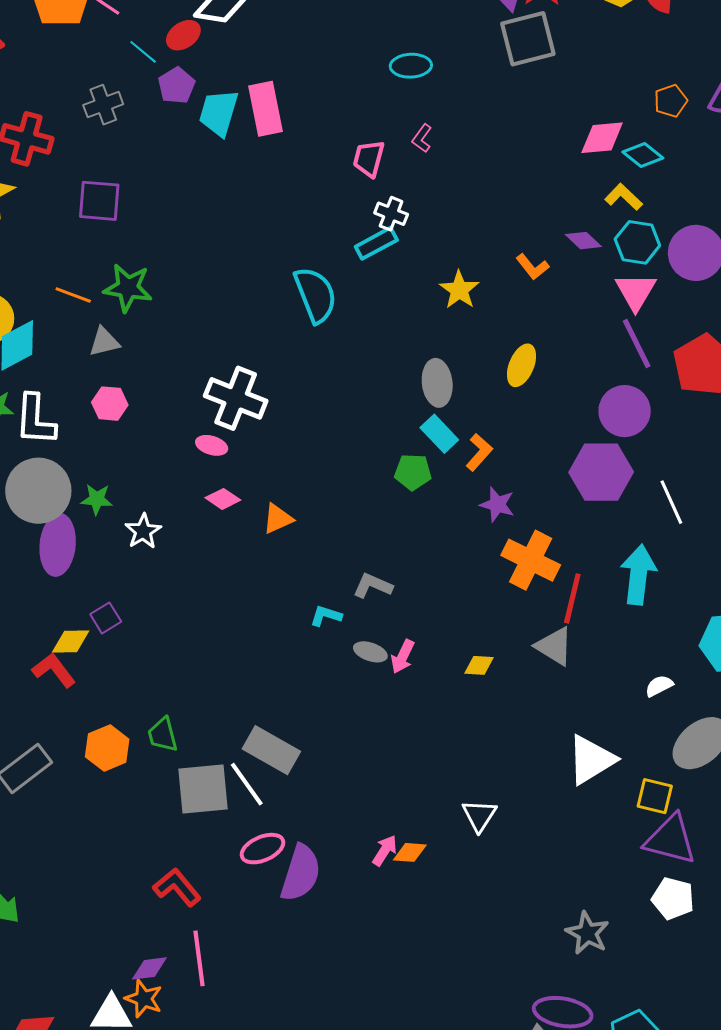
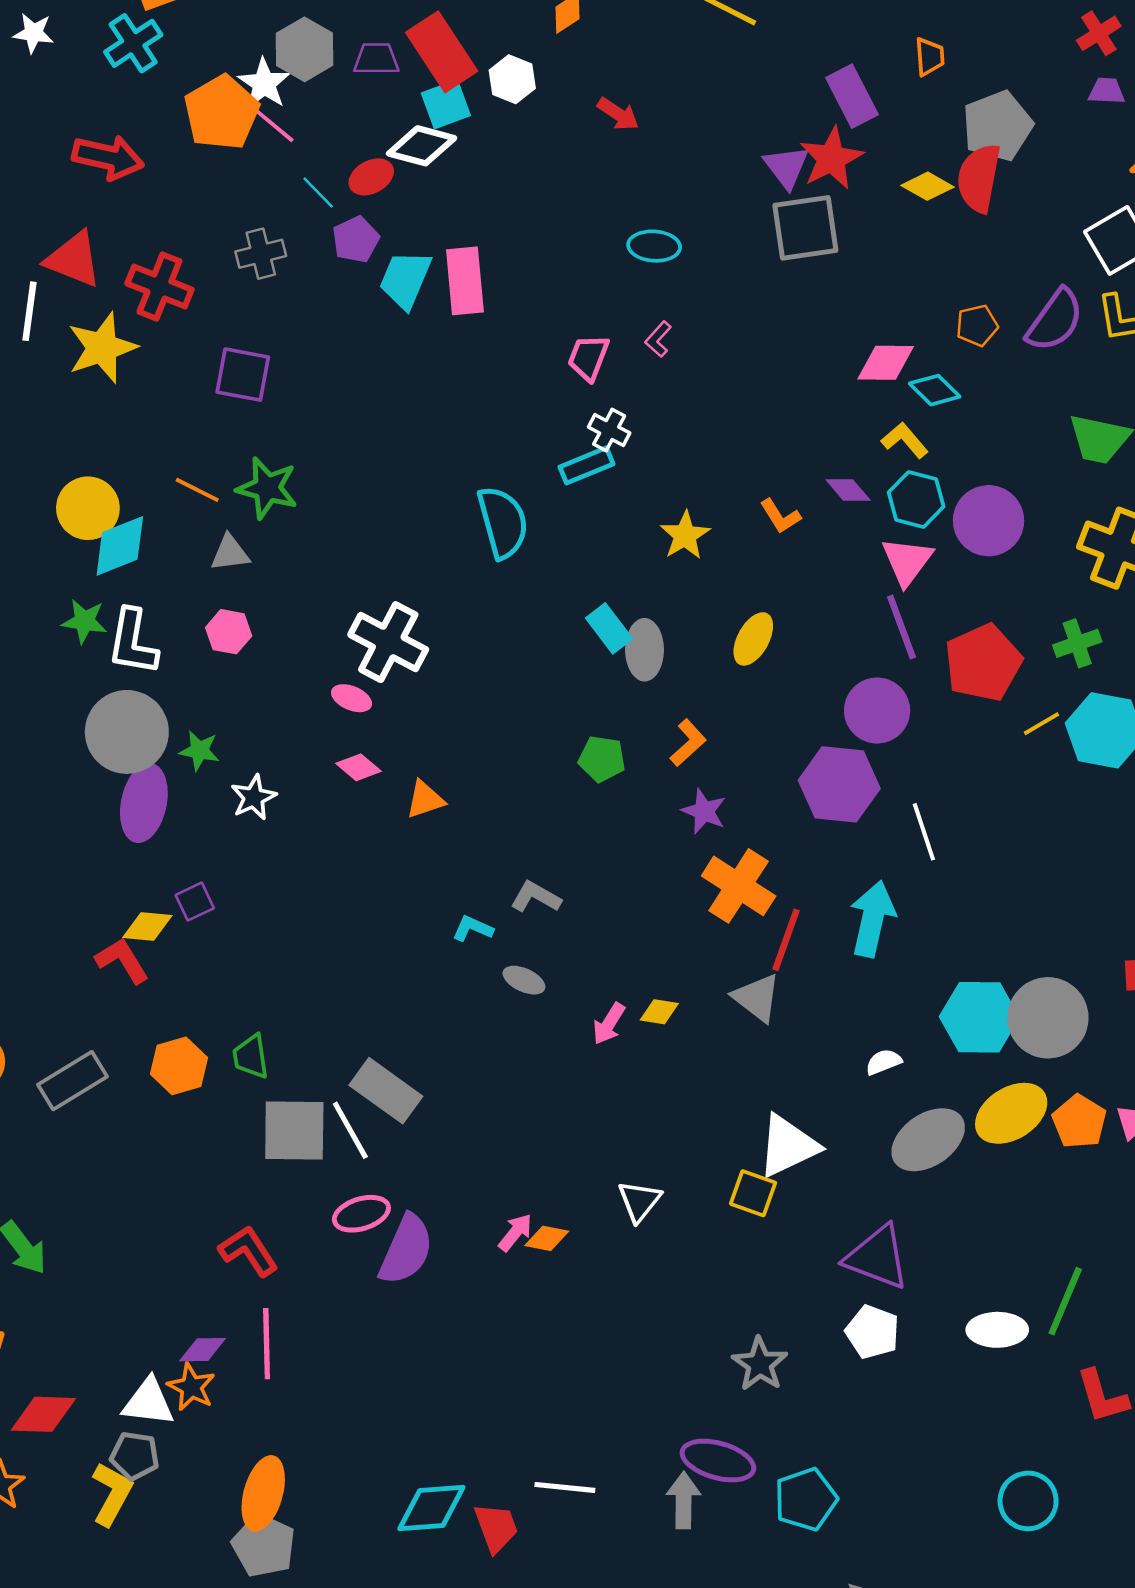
cyan rectangle: (439, 434) -> (609, 628), moved
pink arrow: (403, 657) -> (609, 1024), moved
yellow square: (655, 796) -> (753, 1193), moved

